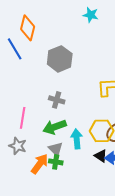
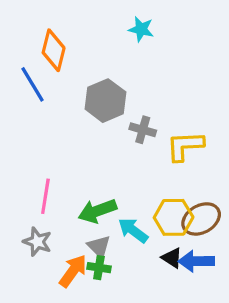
cyan star: (91, 15) -> (141, 29), moved
gray cross: (57, 100) -> (143, 130), moved
cyan arrow: (77, 139) -> (133, 230), turned -48

